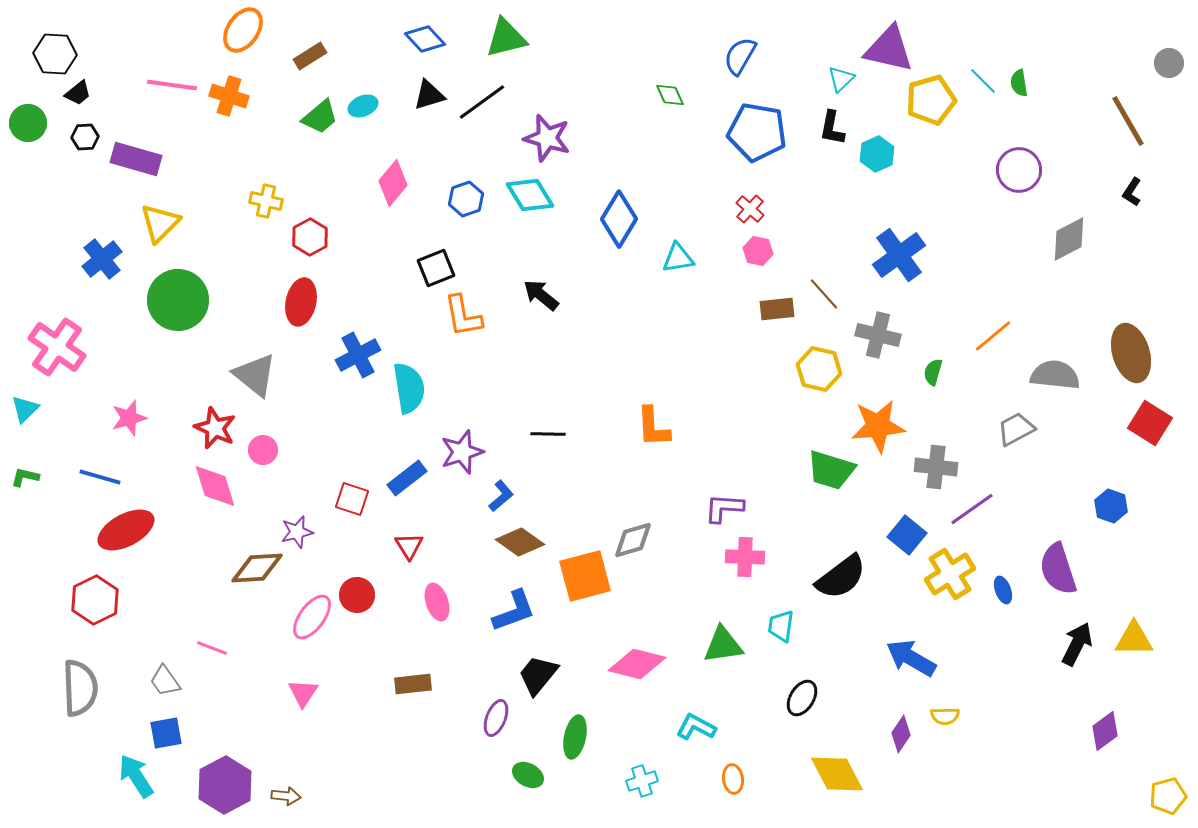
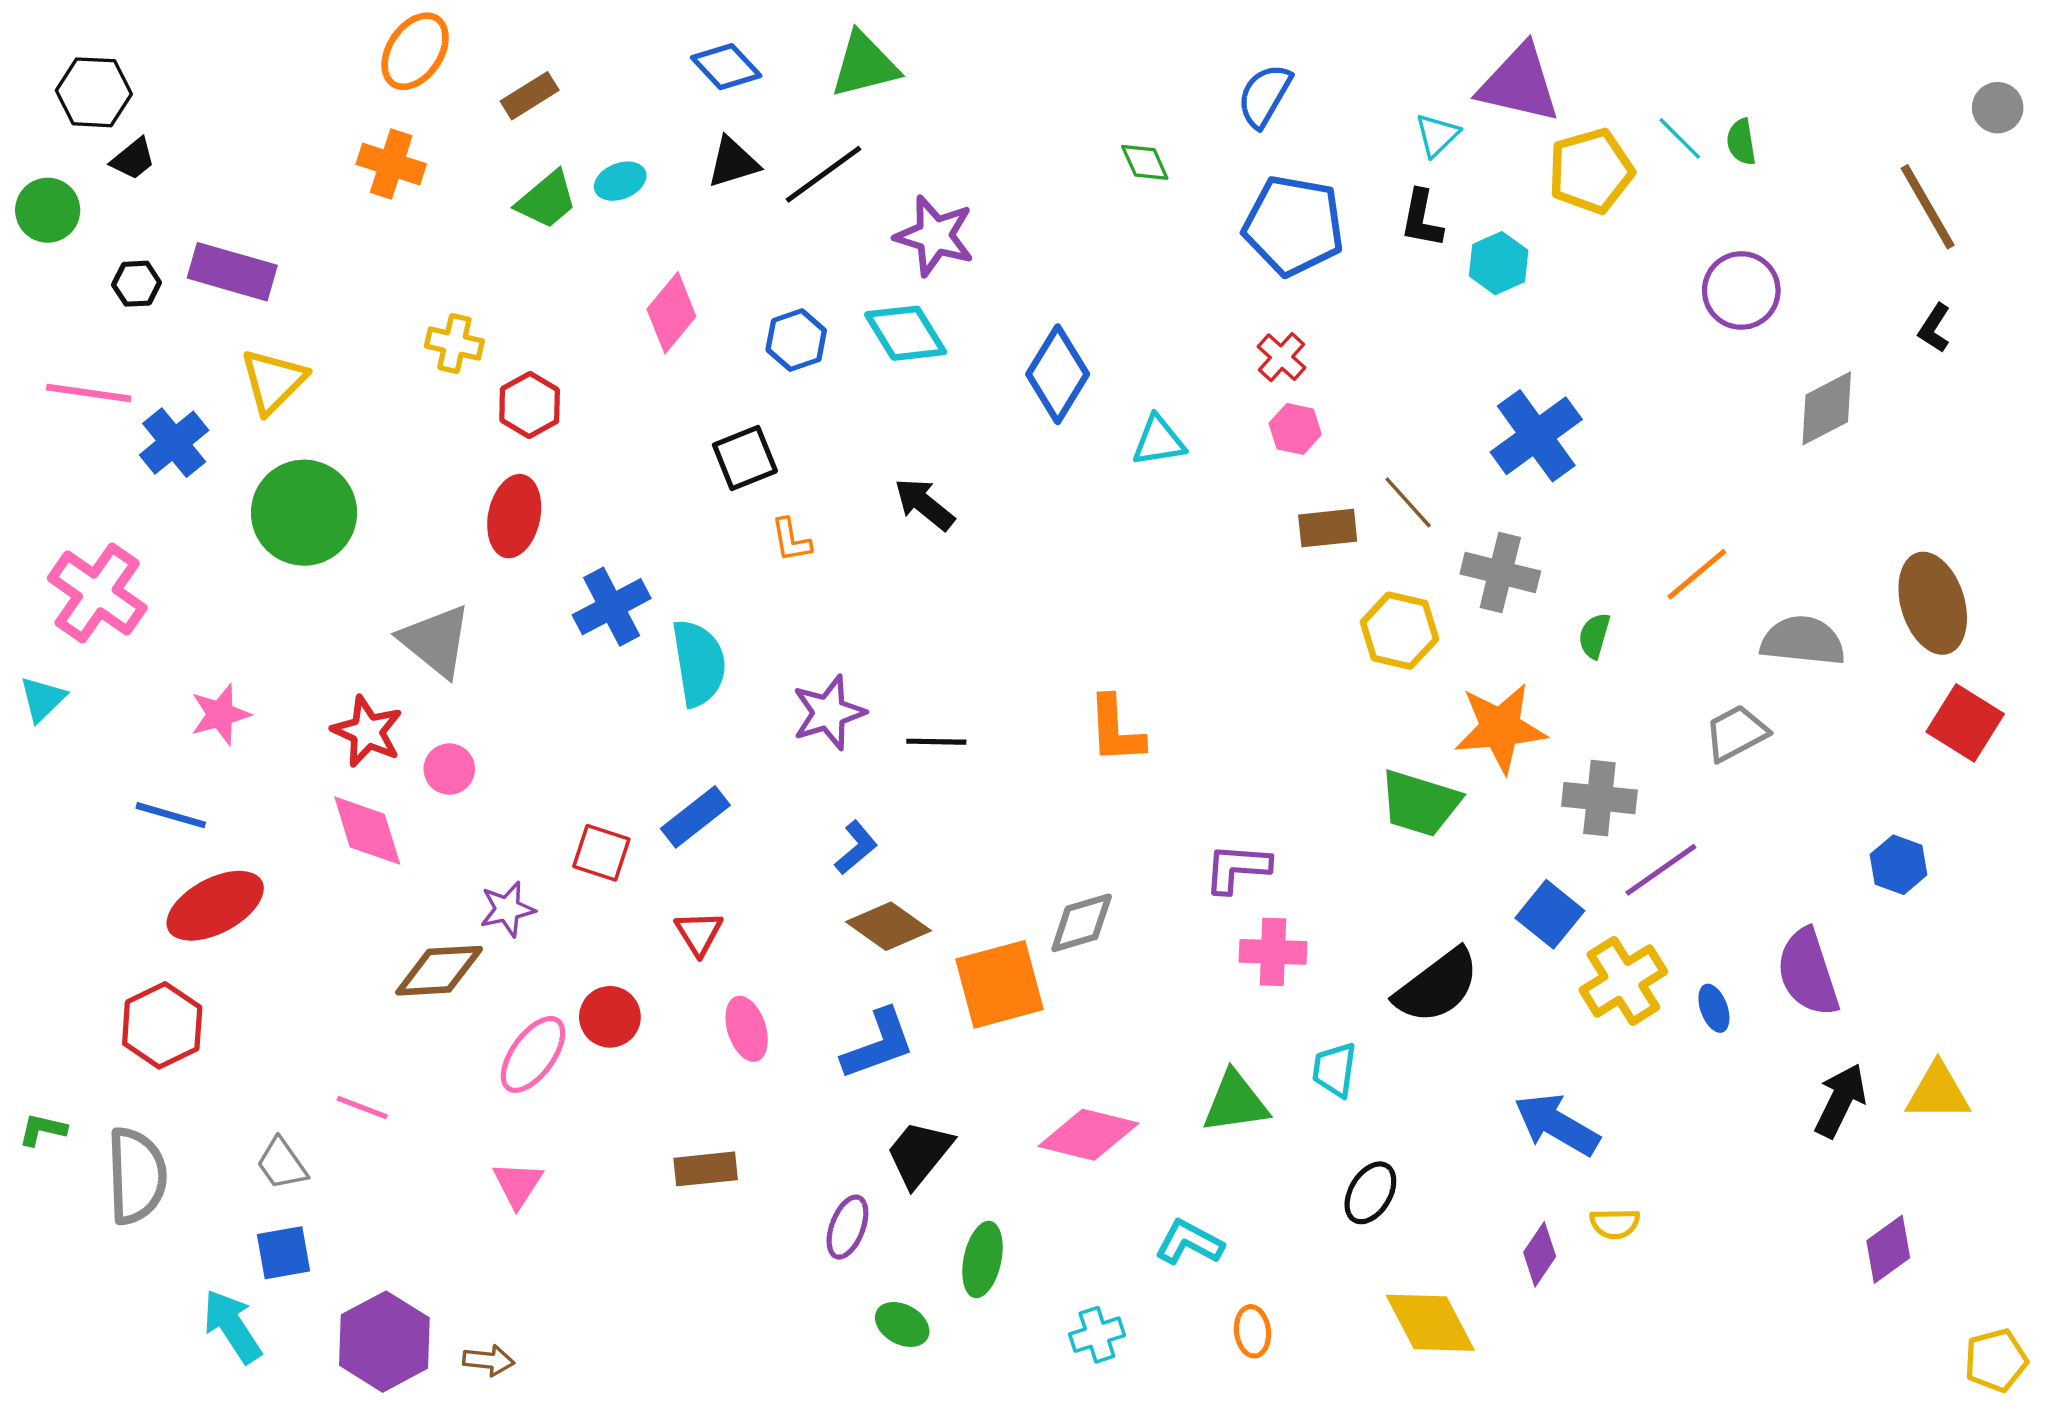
pink line: (172, 85) -> (89, 393), moved
black hexagon: (85, 137) -> (137, 284), moved
orange L-shape: (463, 316) -> (791, 540), size x0.6
purple star: (462, 452) -> (829, 713), moved
green L-shape: (25, 477) -> (43, 1130), moved

